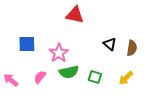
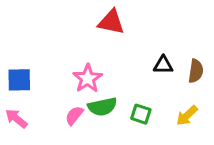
blue square: (27, 44) -> (19, 80), moved
black triangle: (110, 44) -> (163, 65), turned -40
pink semicircle: (40, 77) -> (74, 116), moved

